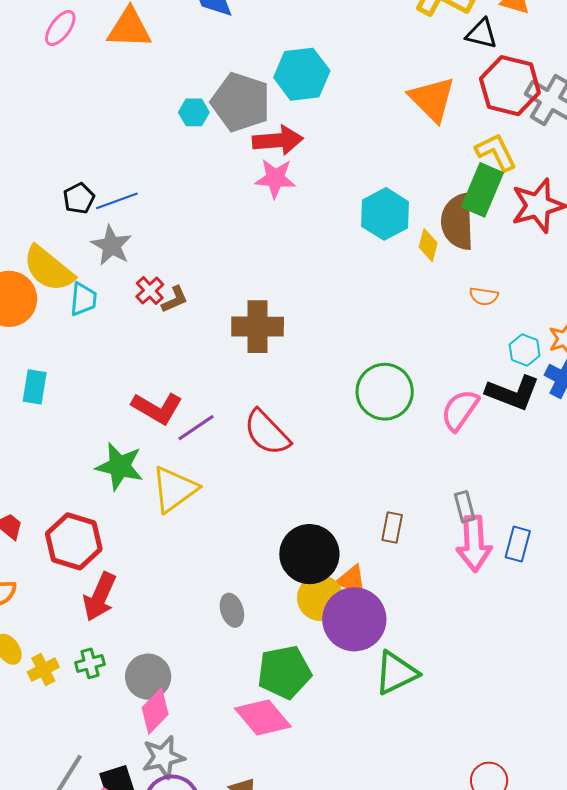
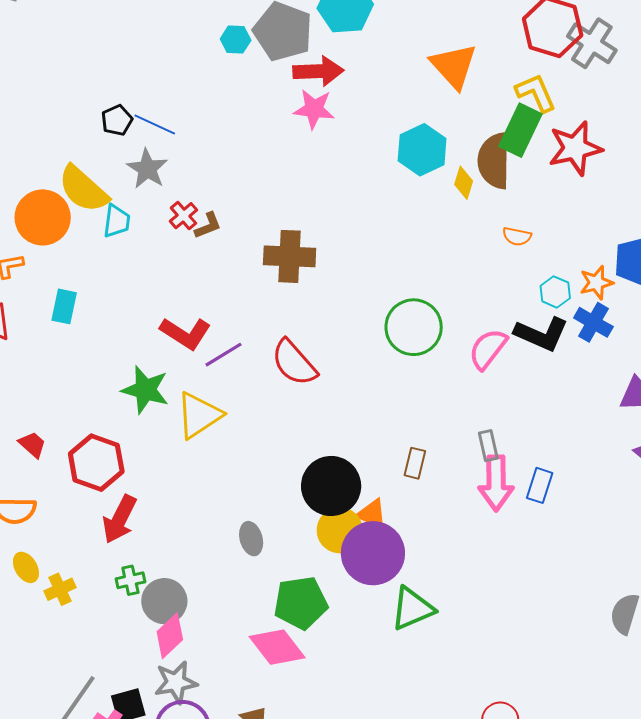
orange triangle: (432, 99) -> (454, 66), moved
blue line: (117, 201) -> (155, 124), turned 42
green cross: (90, 663) -> (130, 580), moved

